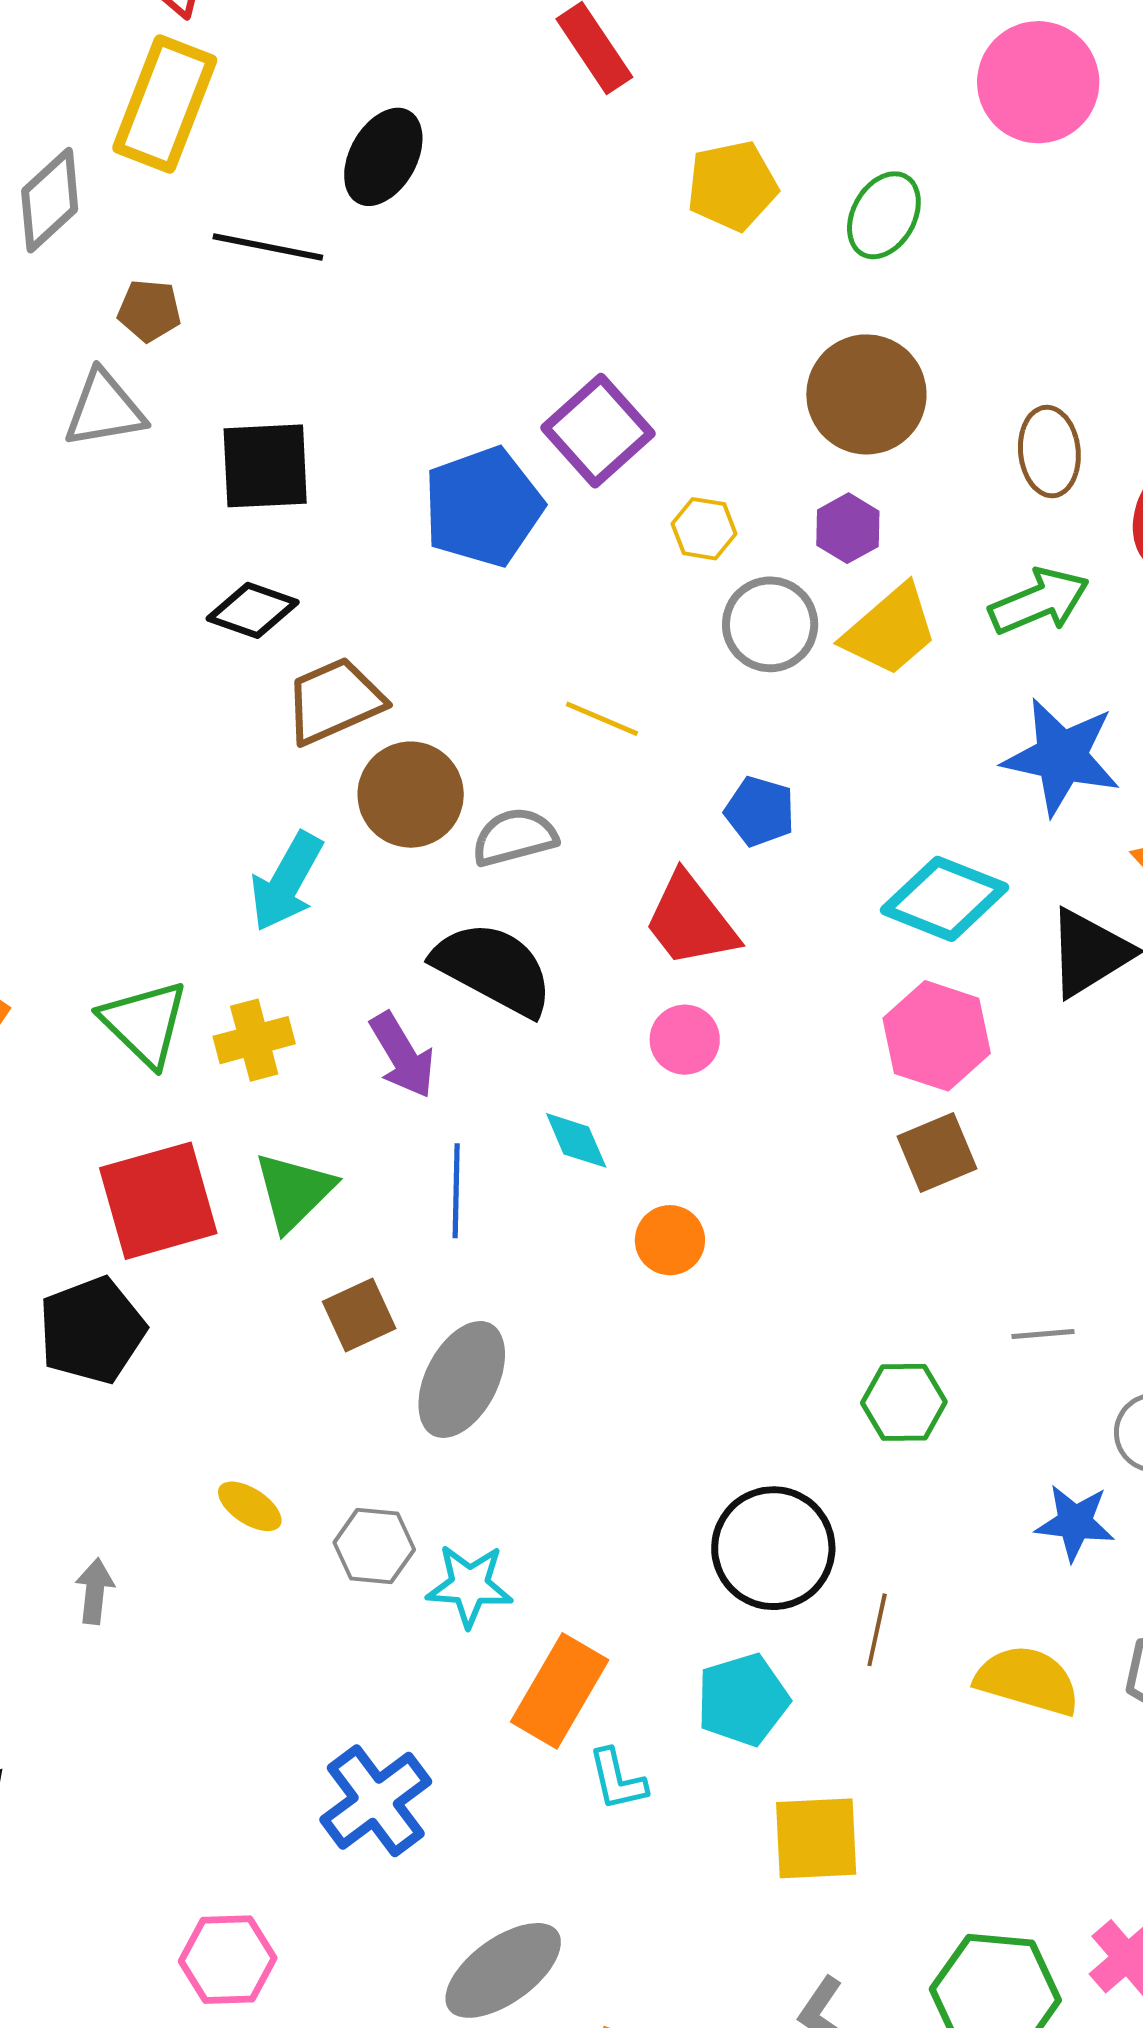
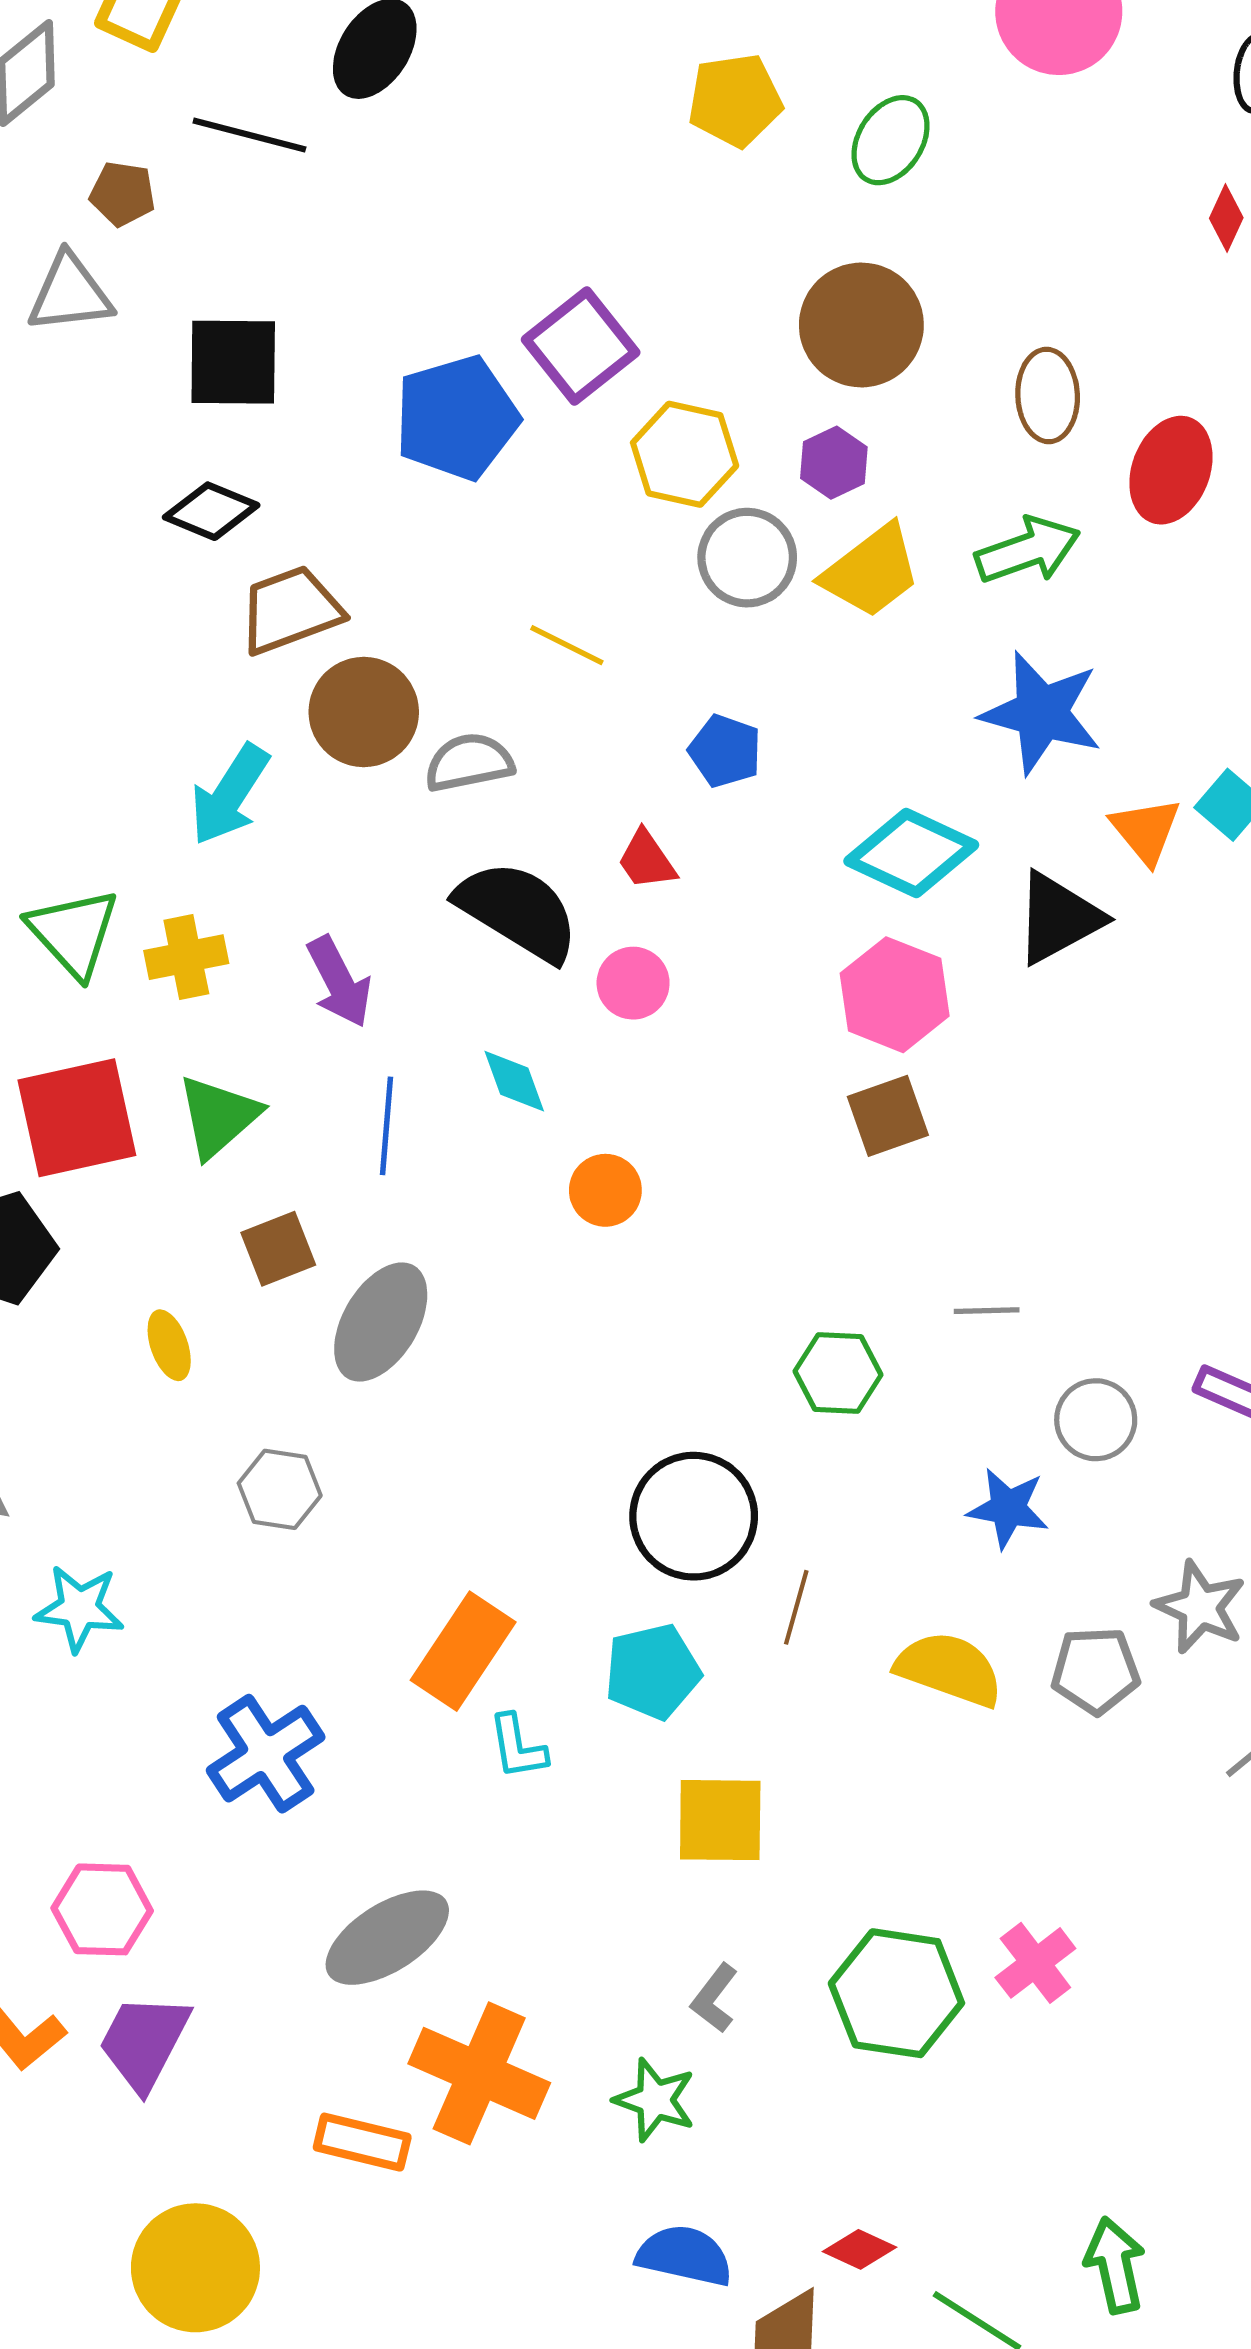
yellow hexagon: (704, 529) -> (685, 454), size x1.6
red trapezoid: (691, 921) -> (647, 860), size x0.6
black semicircle: (493, 968) -> (518, 911), moved
yellow ellipse: (250, 1506) -> (169, 1345), moved, turned 34
cyan star: (470, 1586) -> (79, 1608), moved

